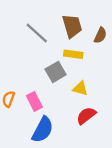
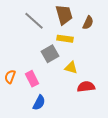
red semicircle: (86, 116) -> (86, 87), moved, turned 30
blue semicircle: (43, 130) -> (39, 103), size x0.7

